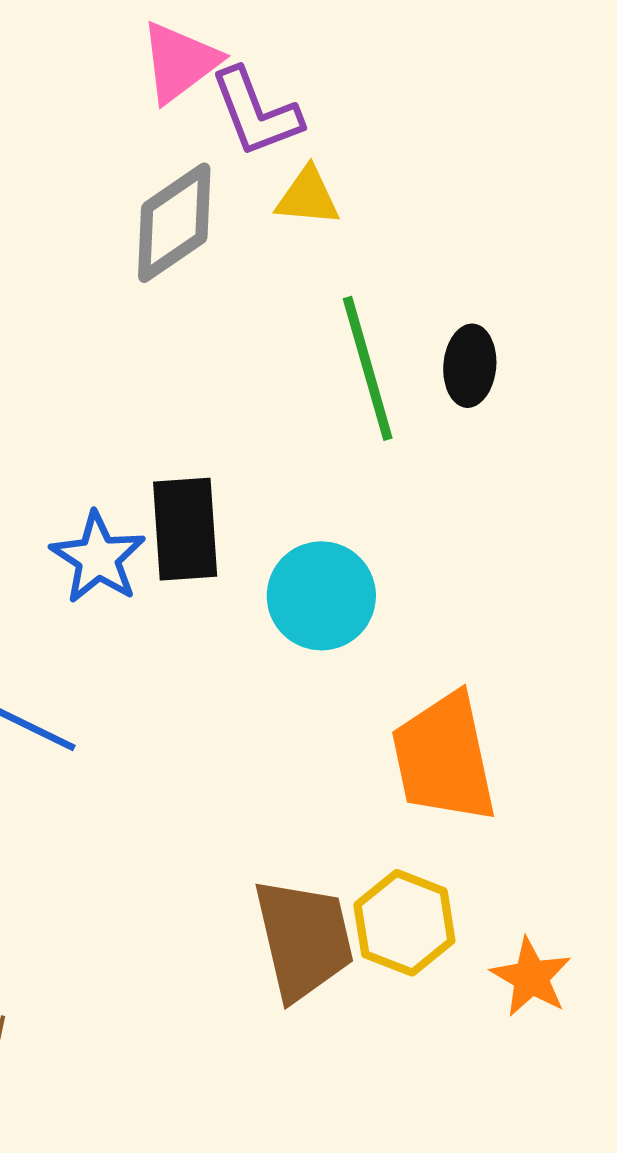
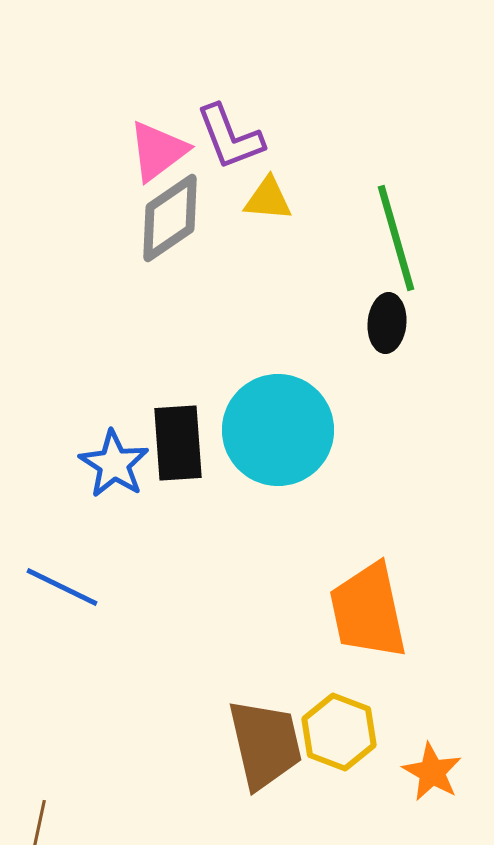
pink triangle: (180, 62) -> (158, 151), moved
green line: (368, 368) -> (396, 238), moved
cyan circle: (321, 596) -> (278, 430), moved, size x1.4

